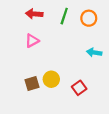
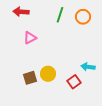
red arrow: (34, 14) -> (21, 12), moved
cyan arrow: (94, 52) -> (88, 67), moved

